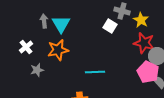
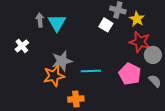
orange star: (58, 50) -> (54, 76), moved
gray star: (37, 70) -> (62, 61), moved, size x1.5
pink pentagon: (148, 72) -> (130, 74), moved

